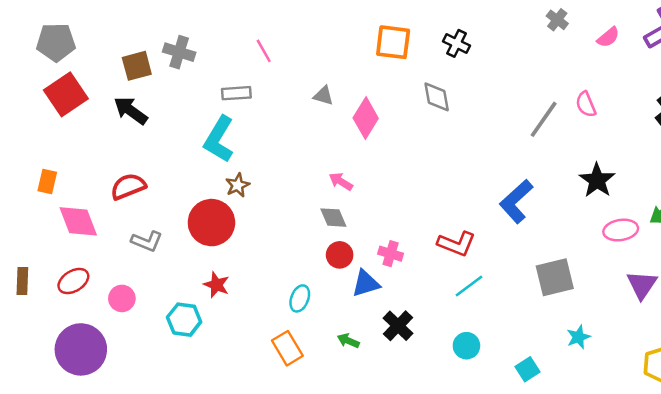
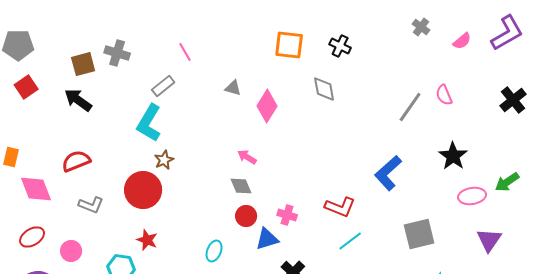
gray rectangle: (236, 93) -> (163, 86), turned -35
red square: (66, 94) -> (26, 87), size x0.7

